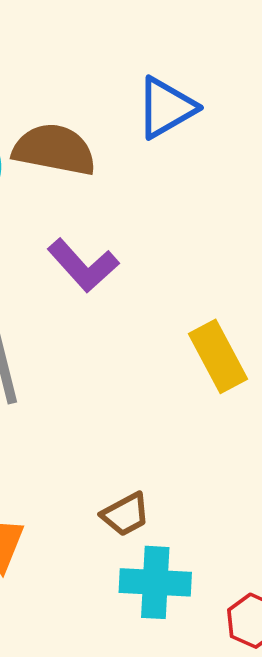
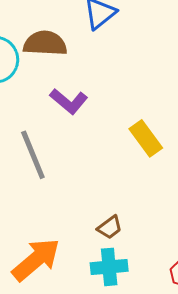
cyan cross: (155, 582) -> (109, 267), moved

